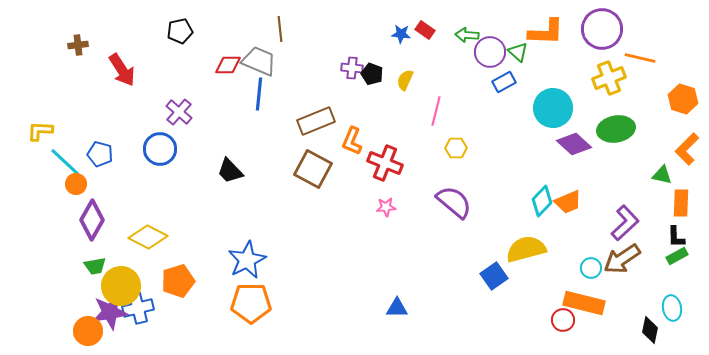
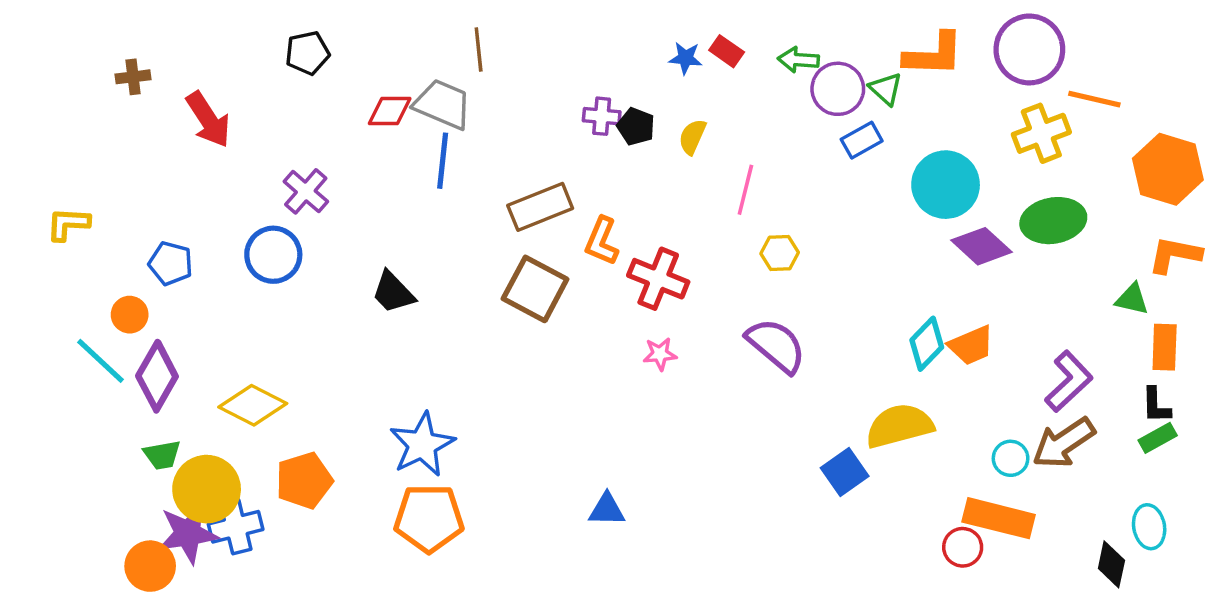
orange hexagon: (683, 99) -> (1168, 169), size x1.4
orange L-shape: (687, 149) -> (1175, 255), turned 56
cyan line: (65, 162) -> (101, 361), moved
blue triangle: (397, 308) -> (607, 510), moved

